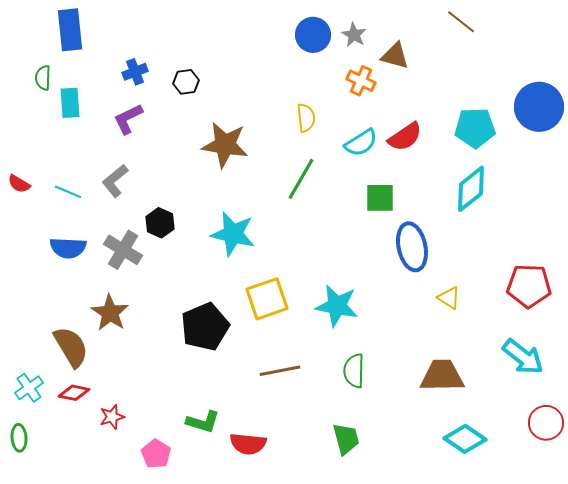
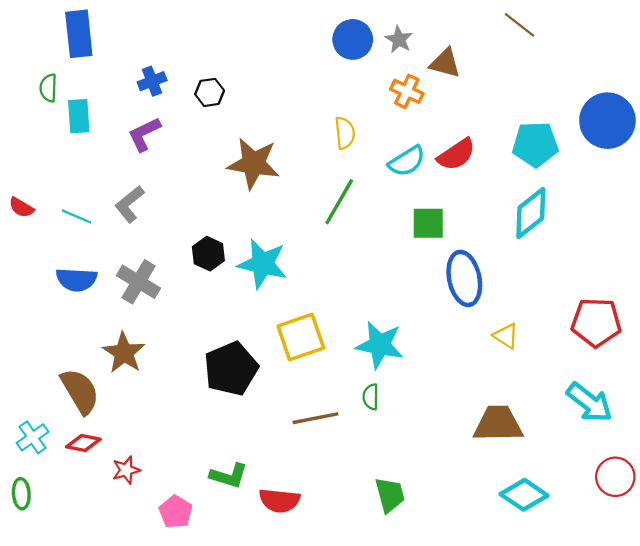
black hexagon: (160, 223) -> (208, 254), moved
green semicircle: (354, 371) -> (371, 397), moved, size x0.7

